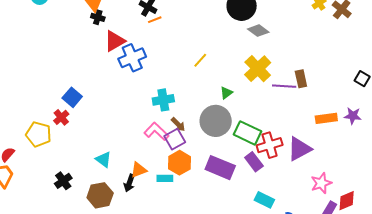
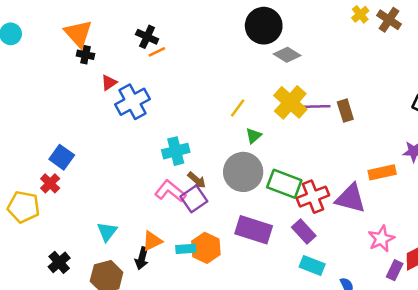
red triangle: (115, 41) -> (109, 83), size x0.6
yellow line: (200, 60) -> (238, 108), moved
purple line: (284, 86) -> (315, 106), moved
orange rectangle: (326, 118) -> (382, 172), moved
purple triangle: (299, 149) -> (350, 198), turned 48
cyan triangle: (103, 160) -> (107, 232), turned 36
purple rectangle: (254, 162) -> (304, 232), moved
orange hexagon: (179, 163) -> (206, 248), moved

